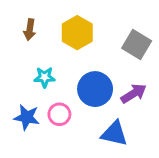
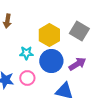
yellow hexagon: (77, 33) -> (49, 35), moved
cyan star: (45, 77) -> (26, 53), moved

